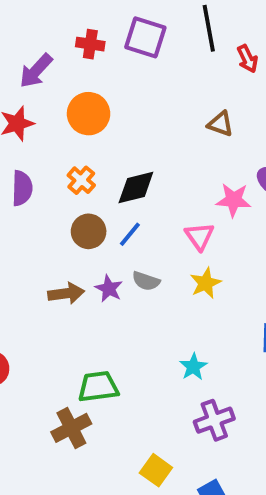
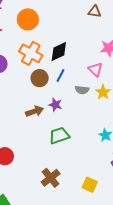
orange cross: (81, 180) -> (31, 53), size x1.6
gray semicircle: (146, 281) -> (82, 90), moved
green trapezoid: (98, 387) -> (59, 136), moved
yellow square: (156, 470) -> (90, 185), moved

